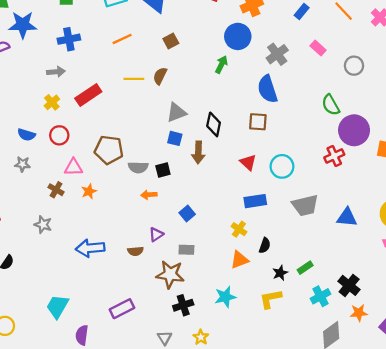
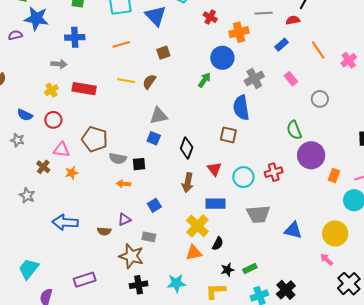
red rectangle: (88, 95) -> (84, 89), turned 35
black diamond: (214, 124) -> (187, 148), moved
brown arrow: (198, 152) -> (188, 183), moved
red cross: (334, 156) -> (274, 172), moved
yellow cross: (239, 229) -> (197, 226), size x1.6

